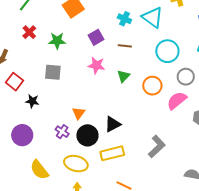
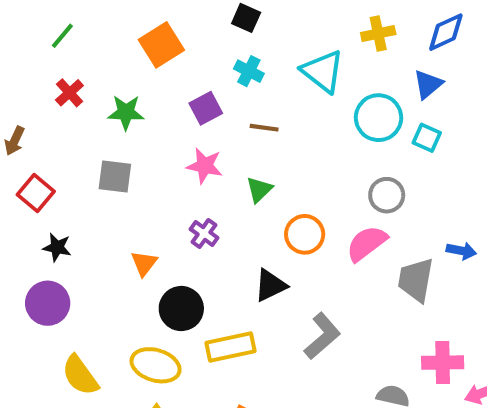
cyan cross: (124, 19) -> (249, 71), moved
cyan circle: (167, 51) -> (379, 118), moved
orange circle: (152, 86) -> (305, 234), moved
black star: (32, 101) -> (57, 247), moved
orange triangle: (79, 113) -> (144, 263), moved
black triangle: (113, 124) -> (270, 285), moved
purple cross: (62, 132) -> (204, 233), moved

